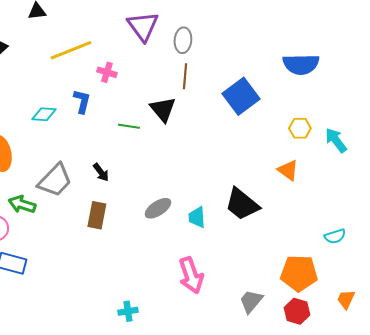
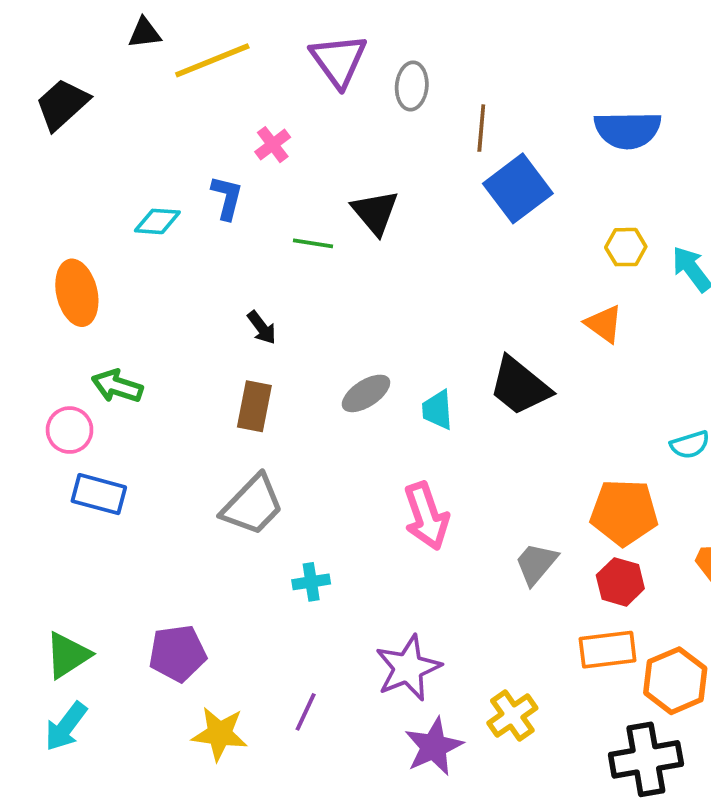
yellow line: (71, 50) -> (212, 60), moved
pink cross: (107, 72) -> (273, 145), turned 36
brown line: (185, 76) -> (481, 128), moved
gray trapezoid: (55, 180) -> (253, 505), moved

